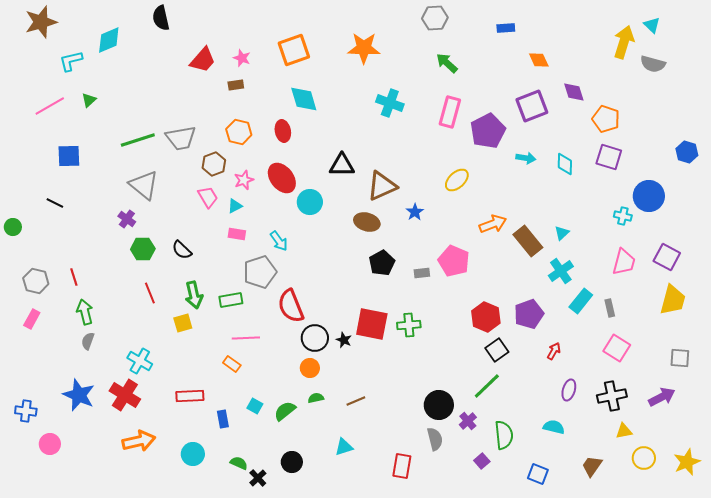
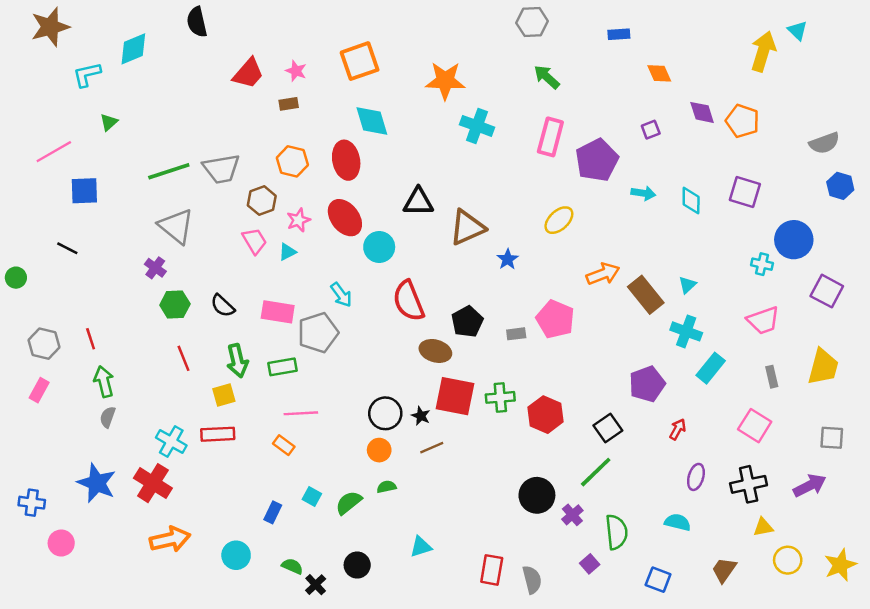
orange star: (364, 48) -> (445, 81), moved
gray semicircle: (653, 64) -> (824, 143), moved, turned -35
pink line: (50, 106) -> (54, 152), moved
purple square: (532, 106) -> (651, 130), size x0.5
orange pentagon: (606, 119) -> (742, 121), moved
red ellipse: (283, 131) -> (346, 160), size x1.4
brown ellipse: (367, 222) -> (435, 351), moved
pink rectangle: (237, 234) -> (278, 312), moved, size x1.5
purple square: (667, 257) -> (827, 291), moved
pink trapezoid: (624, 262) -> (763, 320), turned 56
cyan cross: (561, 271) -> (686, 331), turned -35
red semicircle: (291, 306) -> (409, 301), moved
gray rectangle: (610, 308) -> (772, 377), moved
red hexagon: (486, 317) -> (546, 415), moved
red rectangle: (190, 396) -> (218, 434), moved
brown line: (356, 401) -> (432, 448), moved
blue rectangle: (223, 419) -> (273, 512), turned 36
gray semicircle: (435, 439) -> (532, 580), moved

